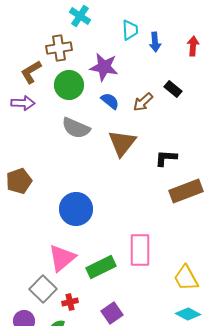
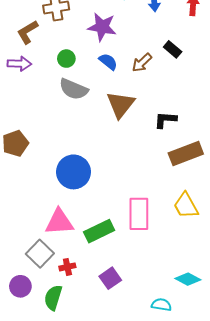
green circle: (69, 85) -> (66, 59), moved, size x0.6
pink triangle: (62, 258) -> (59, 222), turned 36
yellow trapezoid: (186, 278) -> (186, 206), moved

